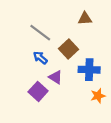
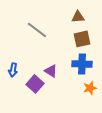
brown square: (69, 49) -> (82, 39), moved, turned 30
blue arrow: (40, 58) -> (13, 70), moved, turned -120

